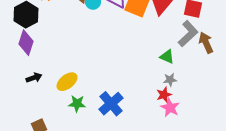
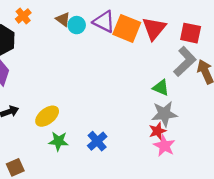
gray star: (170, 80) -> (164, 114), size x1.6
blue cross: (111, 104) -> (97, 141), size x0.7

